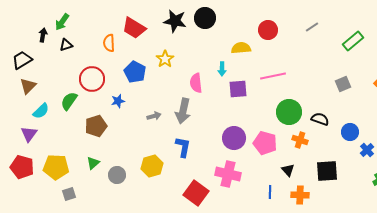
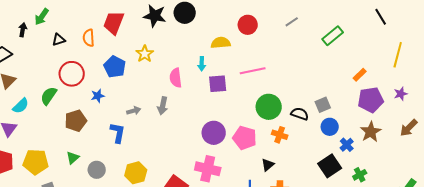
red trapezoid: (134, 28) -> (114, 23), turned 80
black triangle: (66, 45) -> (59, 40), moved
gray square: (343, 84) -> (323, 105), moved
gray arrow: (183, 111) -> (163, 106), size x0.7
blue L-shape: (183, 147) -> (118, 133), moved
yellow hexagon: (152, 166) -> (136, 173), moved
black triangle: (288, 170) -> (268, 165), turned 32
black square: (327, 171) -> (330, 166), moved, turned -30

